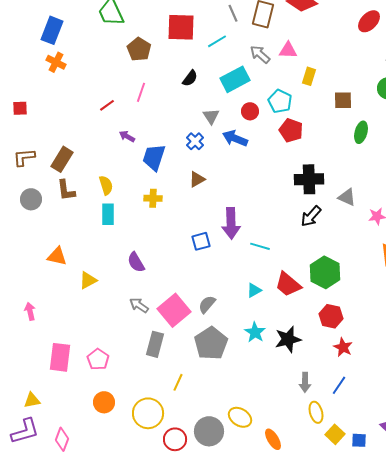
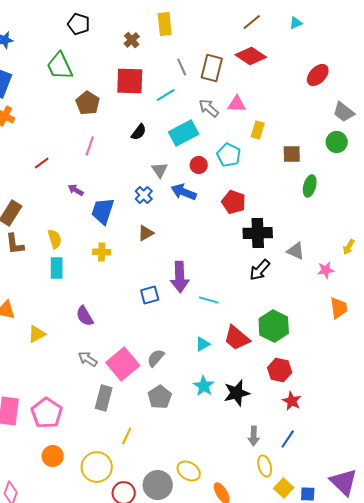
red line: (107, 105) -> (42, 163), moved
red pentagon: (291, 130) -> (234, 202), moved
gray pentagon: (211, 343) -> (160, 397), size x0.7
pink pentagon: (98, 359) -> (47, 413), size x1.4

